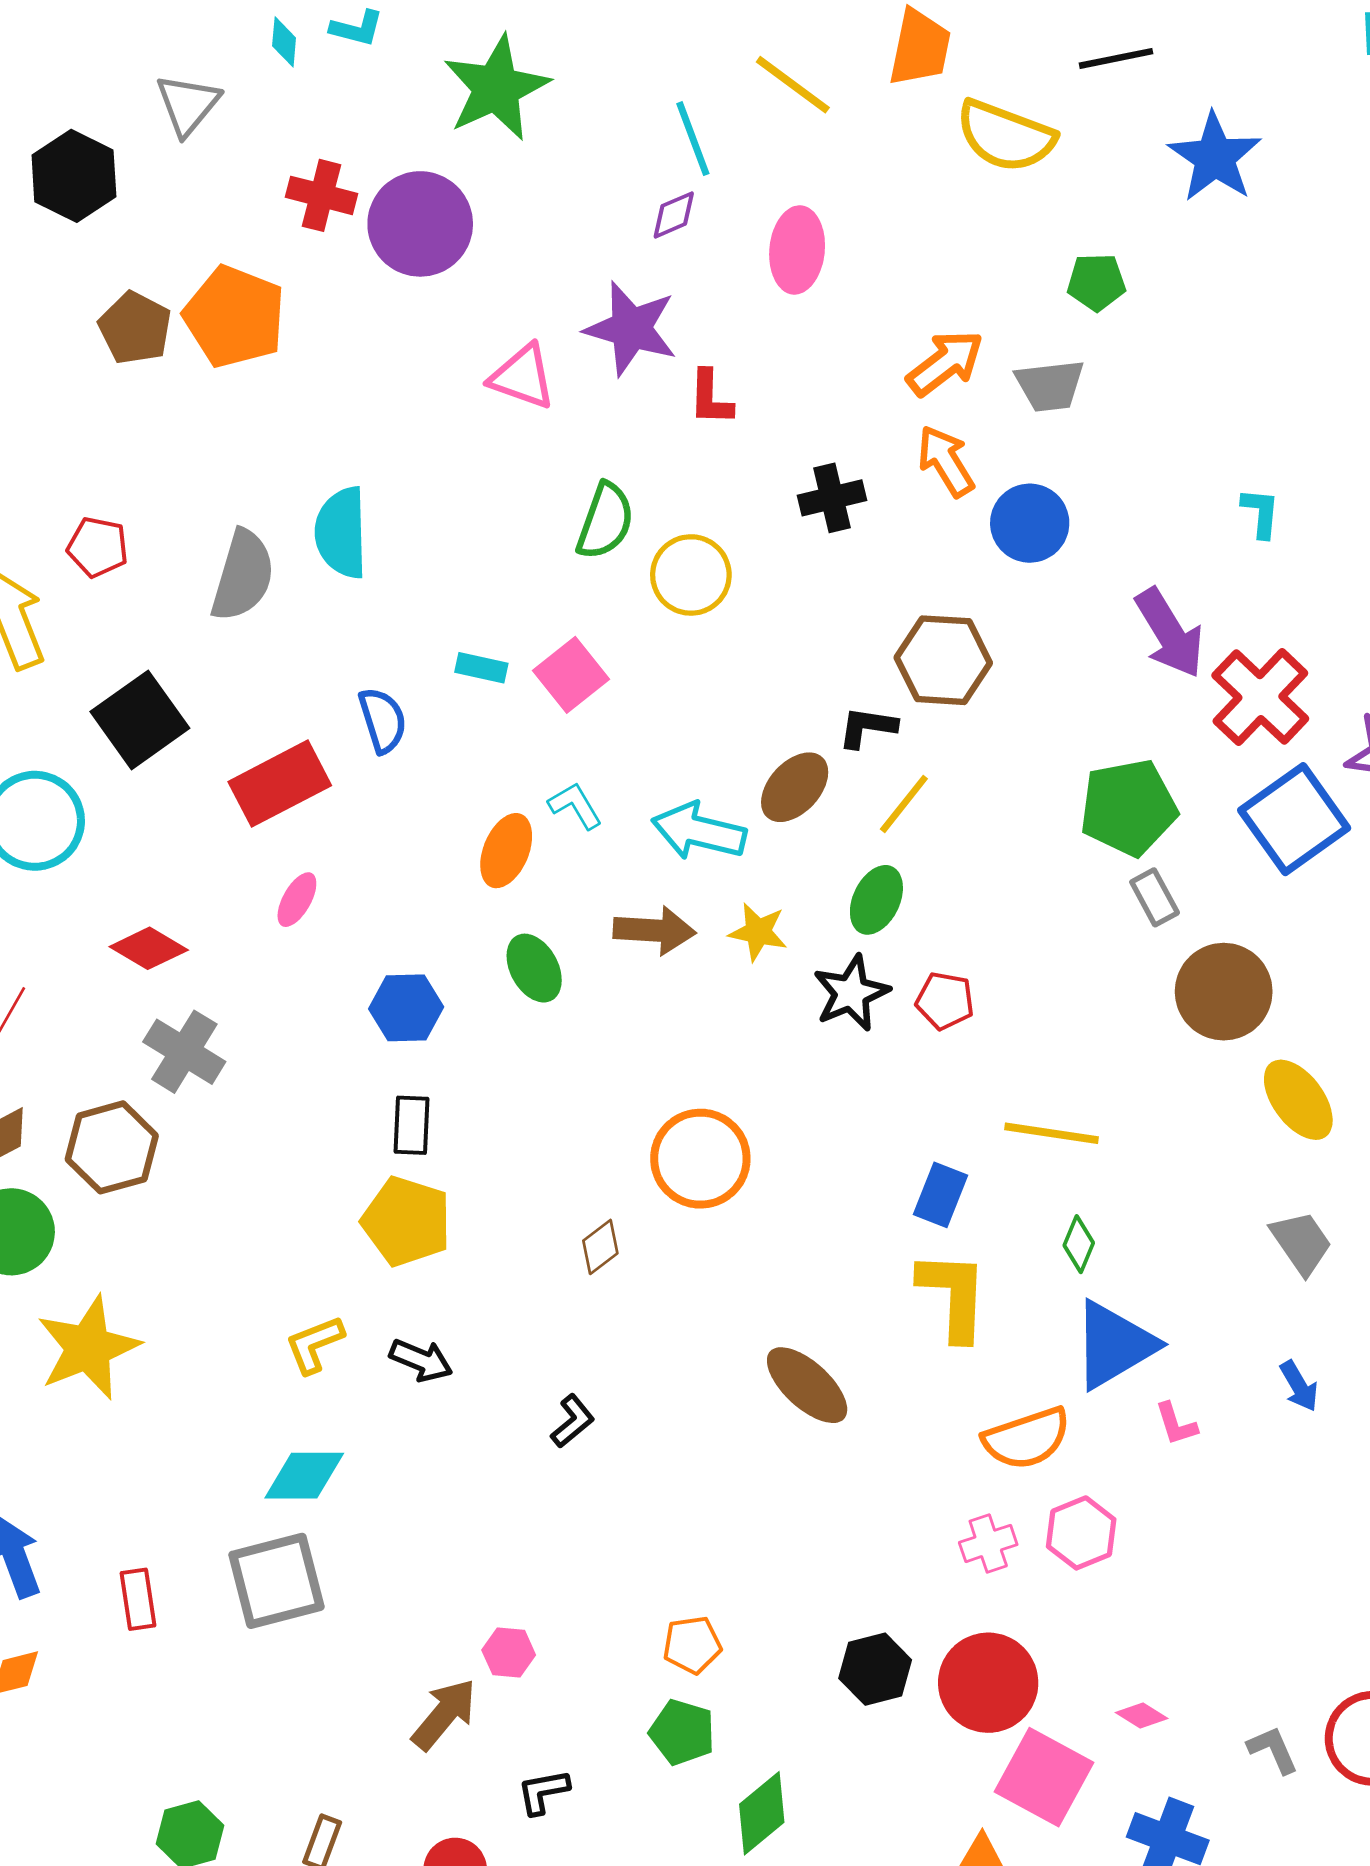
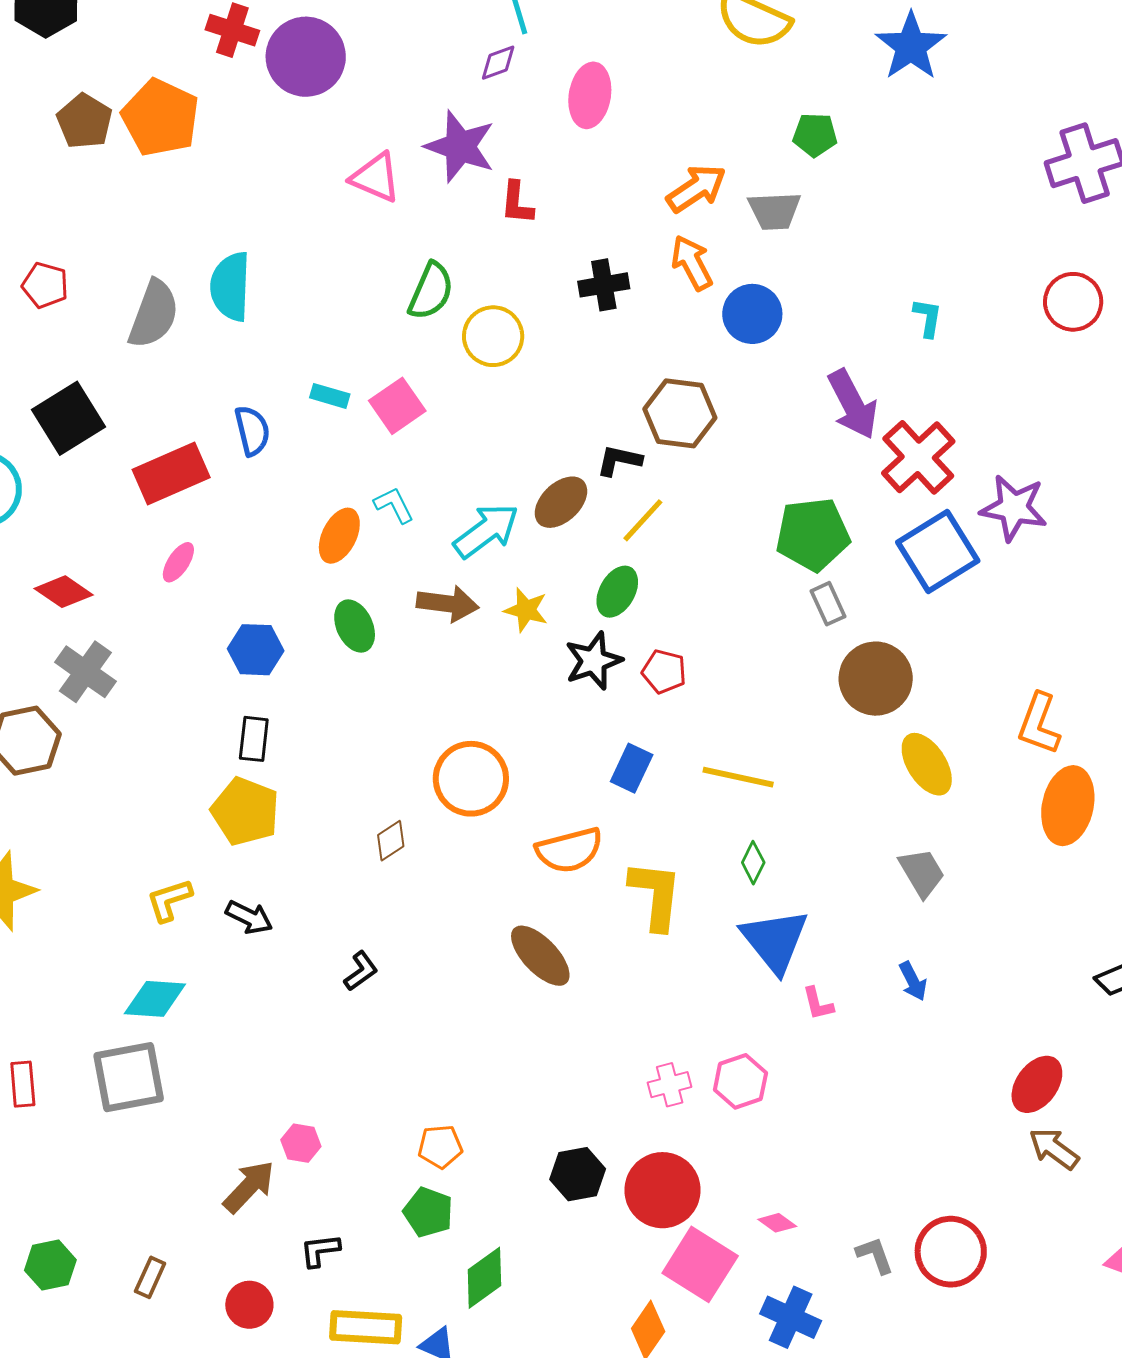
cyan arrow: (699, 831) -> (486, 531), turned 126
blue rectangle: (941, 1195) -> (632, 768), moved
blue triangle: (1114, 1345) -> (775, 941), turned -42
orange semicircle: (1027, 1438) -> (569, 850), moved

